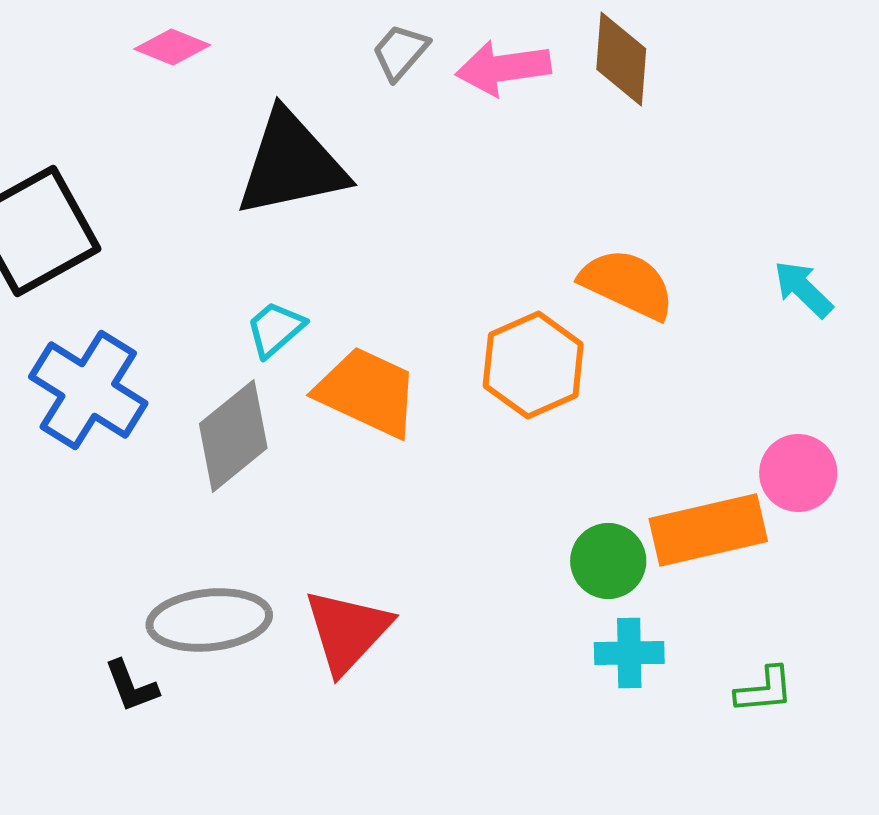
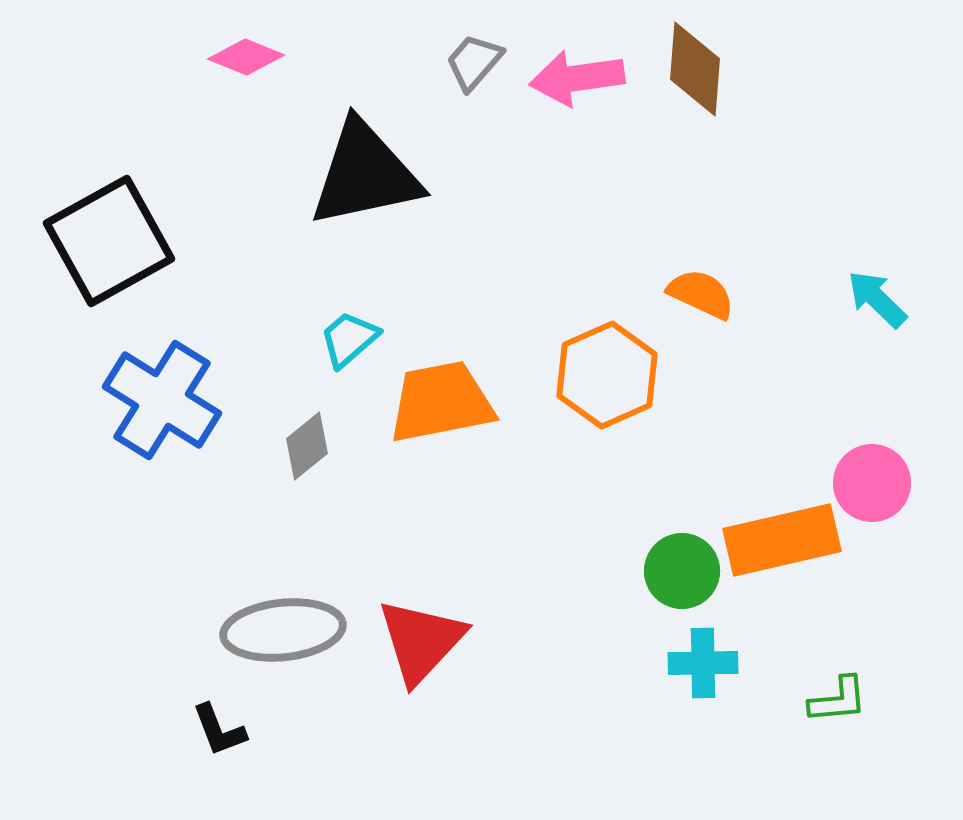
orange semicircle: (627, 284) -> (701, 294), size x0.7
orange trapezoid: (367, 392) -> (441, 402), turned -36
gray diamond: (233, 436) -> (307, 446), size x0.6
black L-shape: (131, 686) -> (219, 730), moved

